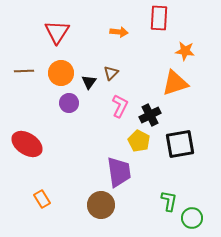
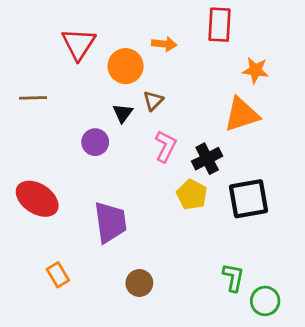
orange circle: (61, 73) -> (126, 66), moved
purple trapezoid: (119, 172) -> (110, 222), moved
brown circle: (101, 205) -> (139, 283), size x0.7

